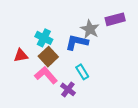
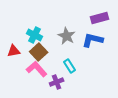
gray star: (90, 29) -> (67, 36), moved
blue L-shape: (77, 42) -> (93, 40), moved
purple cross: (68, 89) -> (57, 82), turned 32

